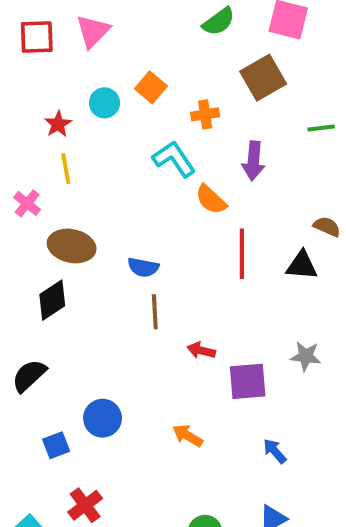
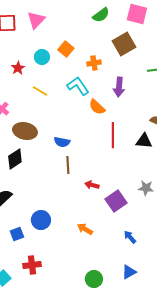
yellow line: (66, 169) -> (40, 91), moved, turned -49
purple square: (248, 381) -> (116, 201), turned -30
red cross: (85, 505) -> (32, 265), turned 30

